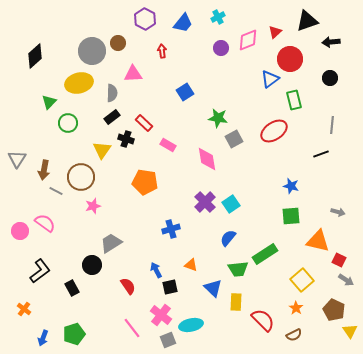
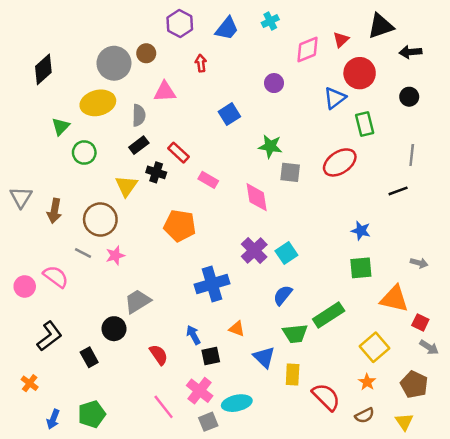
purple circle: (221, 48) -> (274, 83), moved
gray square: (234, 139) -> (290, 172), turned 36
gray line: (56, 191) -> (83, 253), moved
blue cross: (171, 229) -> (212, 284), size x1.5
yellow triangle: (350, 331) -> (404, 422), moved

